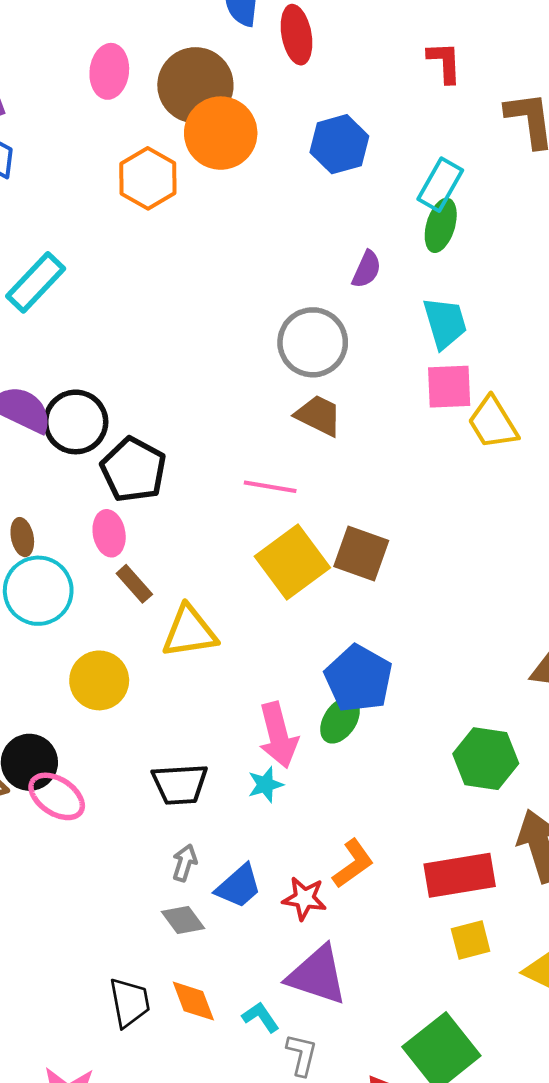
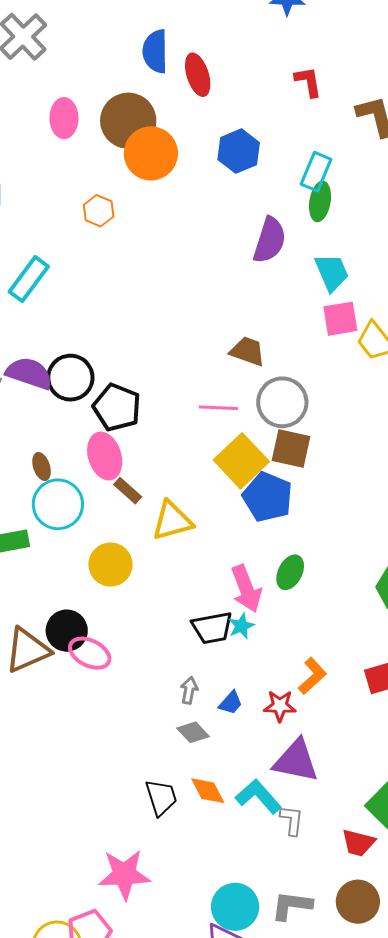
orange hexagon: (148, 178) -> (99, 211), moved, size x0.7
purple semicircle: (367, 269) -> (270, 240), size x1.6
gray circle: (313, 342) -> (282, 402), moved
pink ellipse: (109, 533) -> (105, 456), size x1.4
blue pentagon: (359, 679) -> (268, 497), moved
black trapezoid: (180, 784) -> (212, 628), moved
blue trapezoid: (239, 886) -> (231, 703), size x0.7
cyan L-shape: (261, 1017) -> (258, 796), size x1.6

